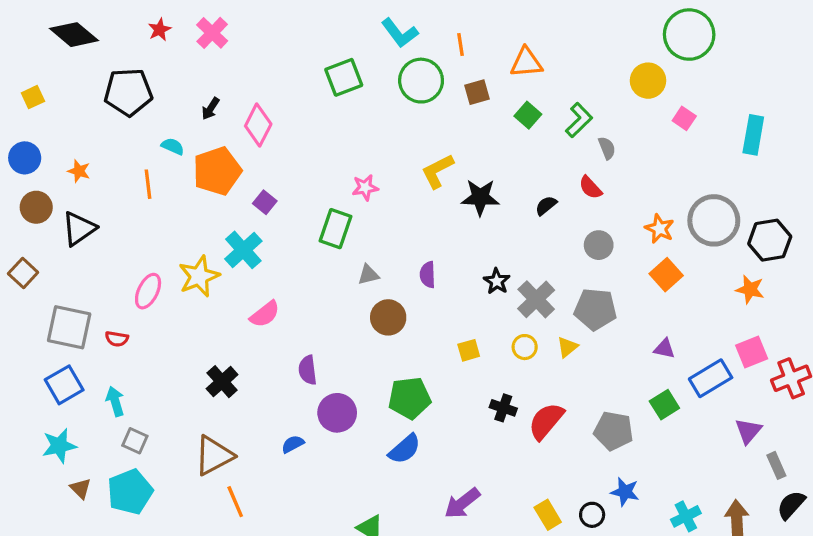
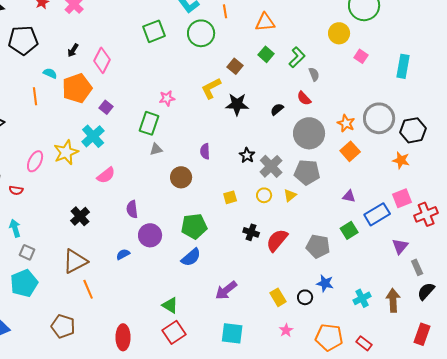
brown square: (477, 92) -> (235, 66), moved, turned -35
gray circle: (599, 245) -> (309, 133), size x1.8
gray triangle: (368, 275) -> (156, 149), moved

